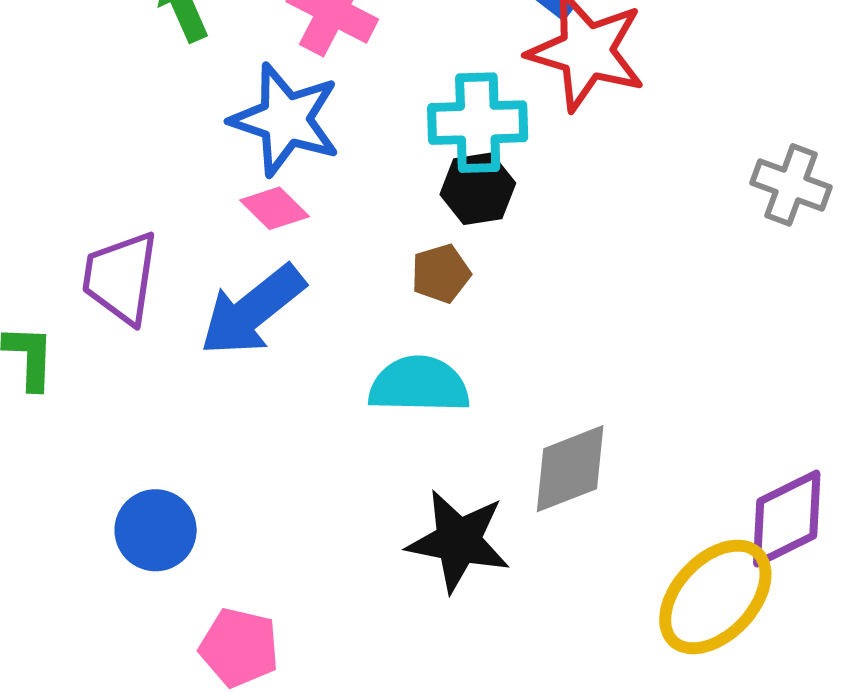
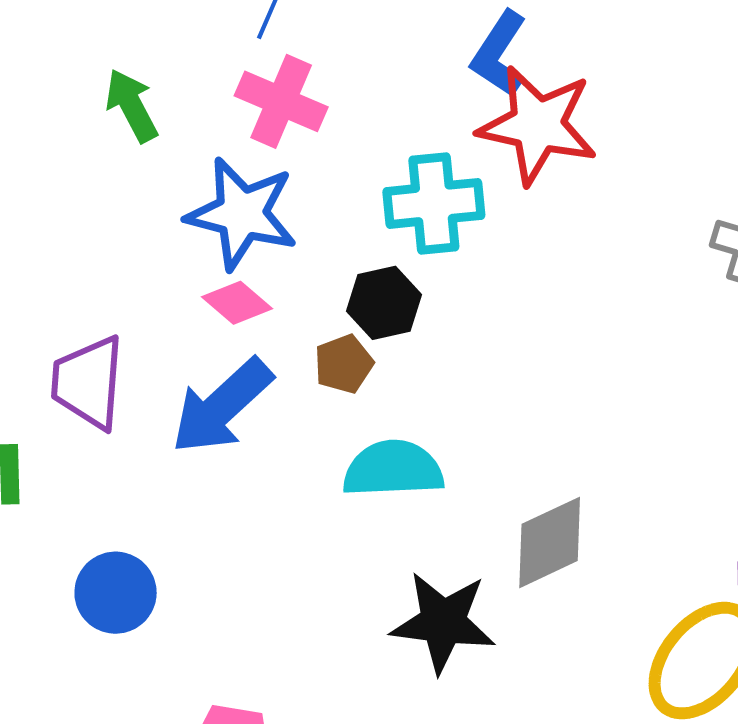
black hexagon: (478, 189) -> (384, 303), moved
brown pentagon: (441, 274) -> (344, 364), moved
blue circle: (156, 530) -> (116, 593), moved

